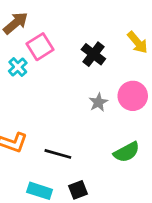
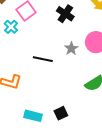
black line: (58, 154) -> (43, 59), moved

